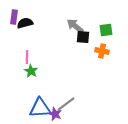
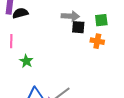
gray arrow: (75, 26) -> (70, 16), turned 144
pink line: (27, 57) -> (11, 41), moved

